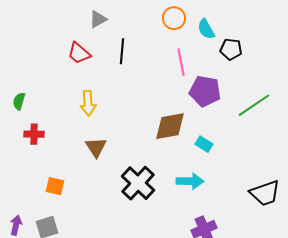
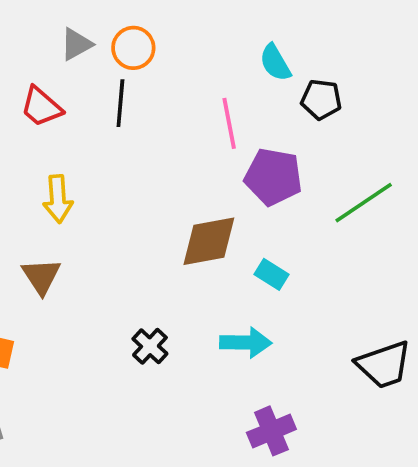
orange circle: (174, 18) -> (133, 48), moved
brown triangle: (96, 147) -> (41, 276), moved
black cross: (138, 183) -> (150, 346), size x0.6

